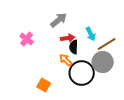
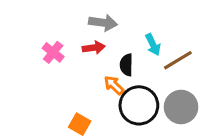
gray arrow: (59, 20) -> (103, 23), turned 48
red arrow: (68, 38) -> (94, 48), moved
gray circle: (103, 62) -> (181, 107), moved

